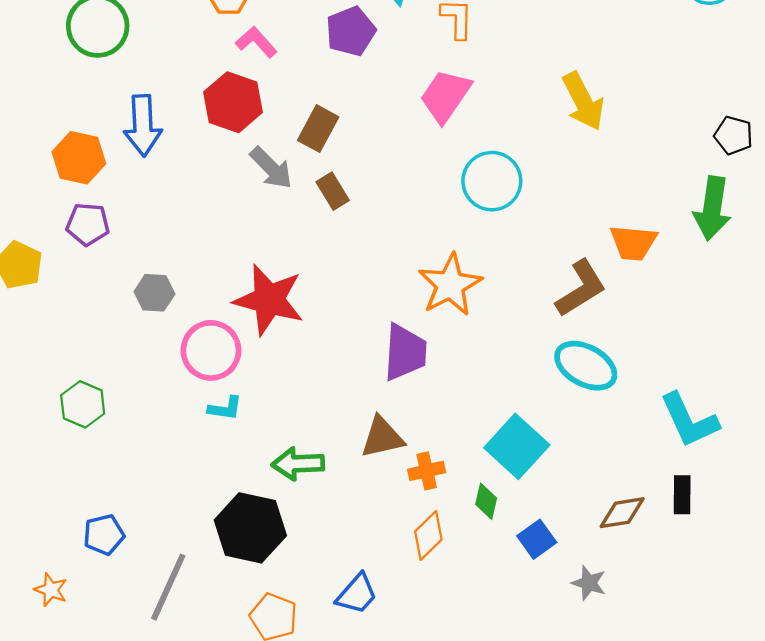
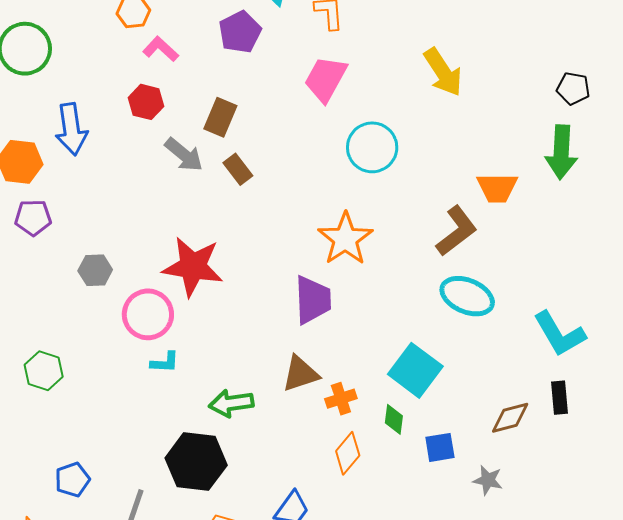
red hexagon: (233, 102) -> (146, 102), size x0.7
blue square: (537, 539) -> (440, 447), turned 32

